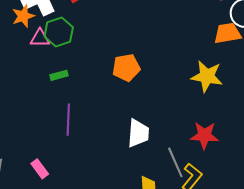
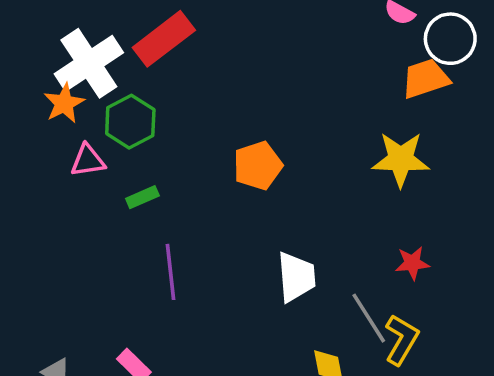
pink triangle: (40, 38) -> (88, 161), moved
red star: (204, 135) -> (412, 263), size x0.7

